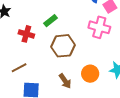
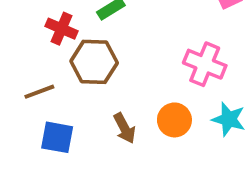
pink cross: (99, 27) -> (205, 64), moved
brown hexagon: (63, 46) -> (94, 62), moved

